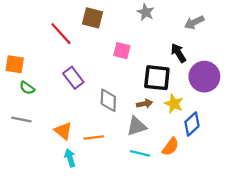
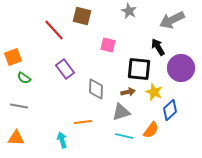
gray arrow: (194, 22) -> (172, 20), size x1.4
orange square: (15, 64) -> (13, 57), turned -30
orange triangle: (63, 131) -> (16, 138), moved, turned -36

